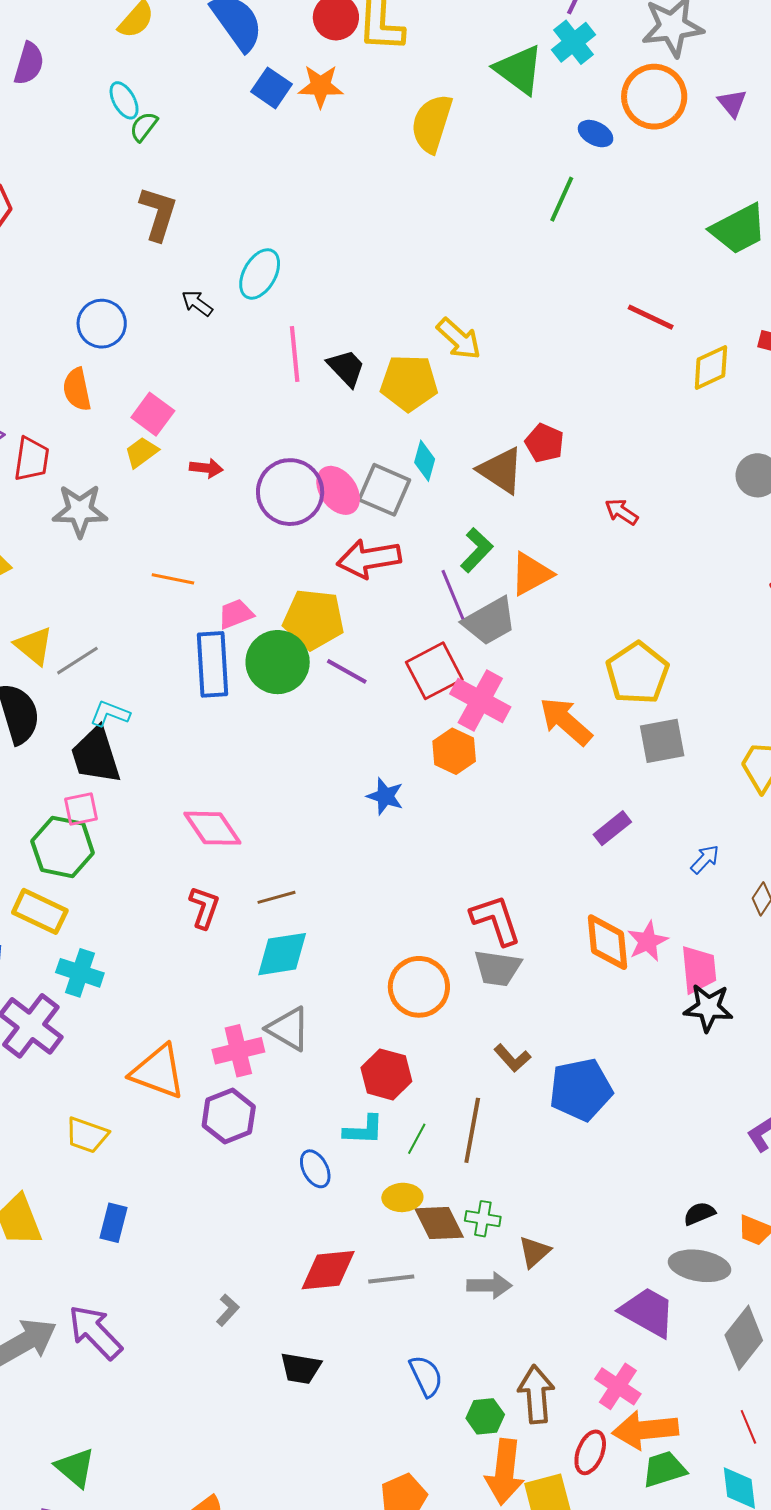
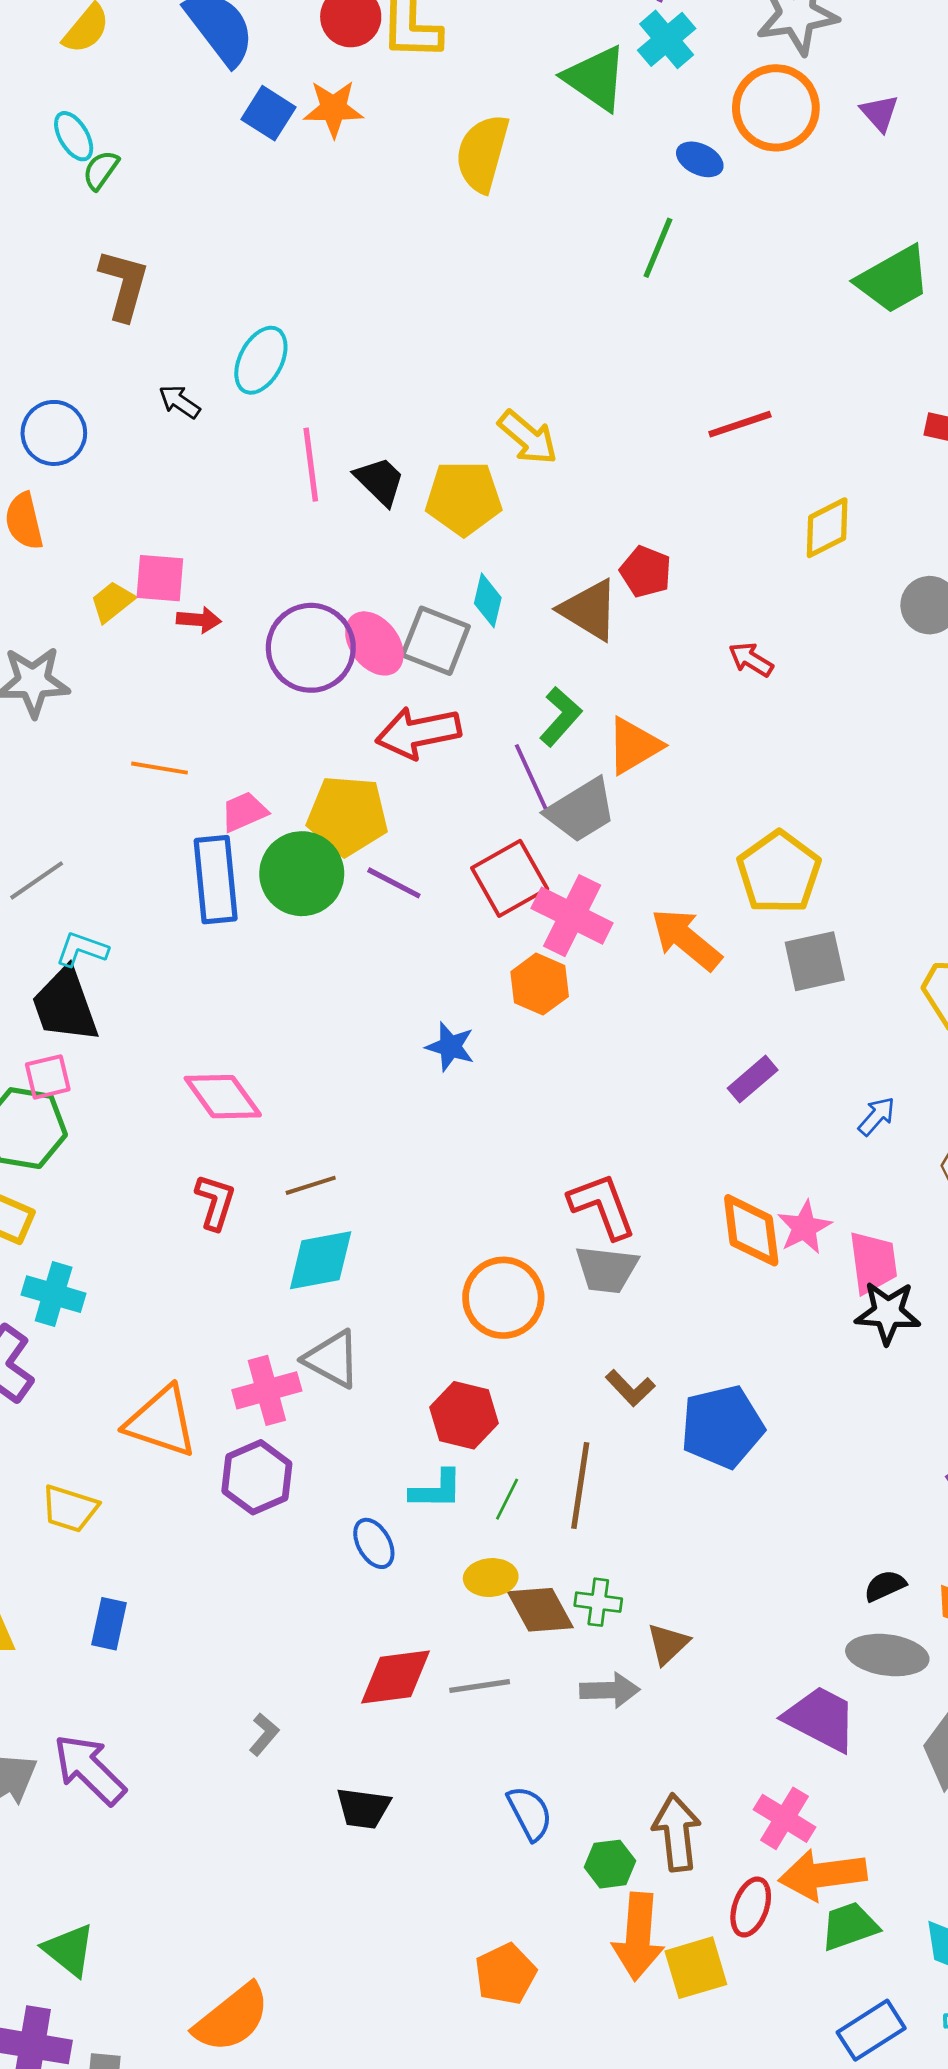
red line: (651, 317) -> (740, 424), moved, turned -42
yellow diamond: (711, 367) -> (827, 528), moved
pink square: (153, 414) -> (160, 578), moved, turned -30

